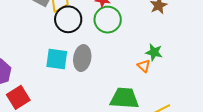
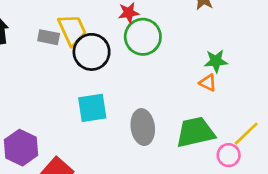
gray ellipse: (82, 58) -> (143, 127), moved

